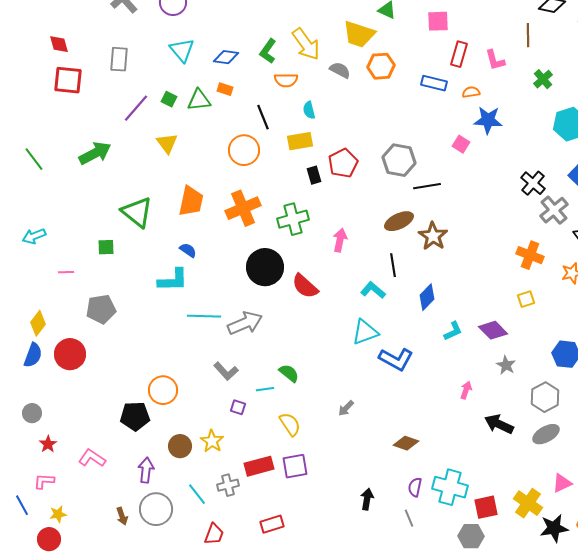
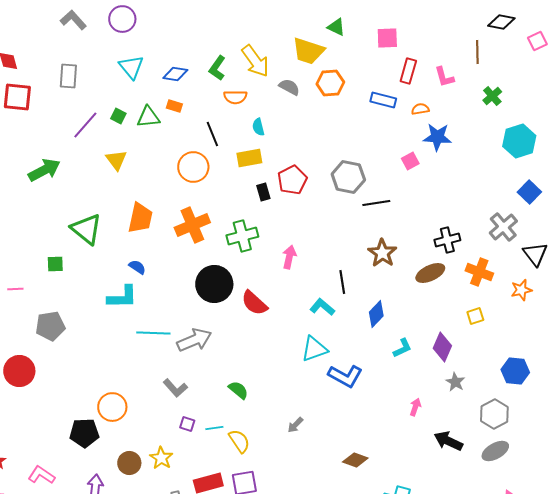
pink square: (461, 144) -> (410, 161), turned 30
black cross: (533, 183) -> (447, 240), moved, turned 35
brown ellipse: (399, 221) -> (430, 273), moved
purple diamond: (493, 330) -> (442, 347), turned 68
cyan line: (265, 389) -> (214, 428), moved

